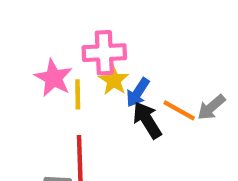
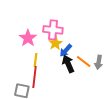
yellow line: (78, 94) -> (35, 60), moved
gray arrow: (211, 107) -> (99, 62), turned -48

